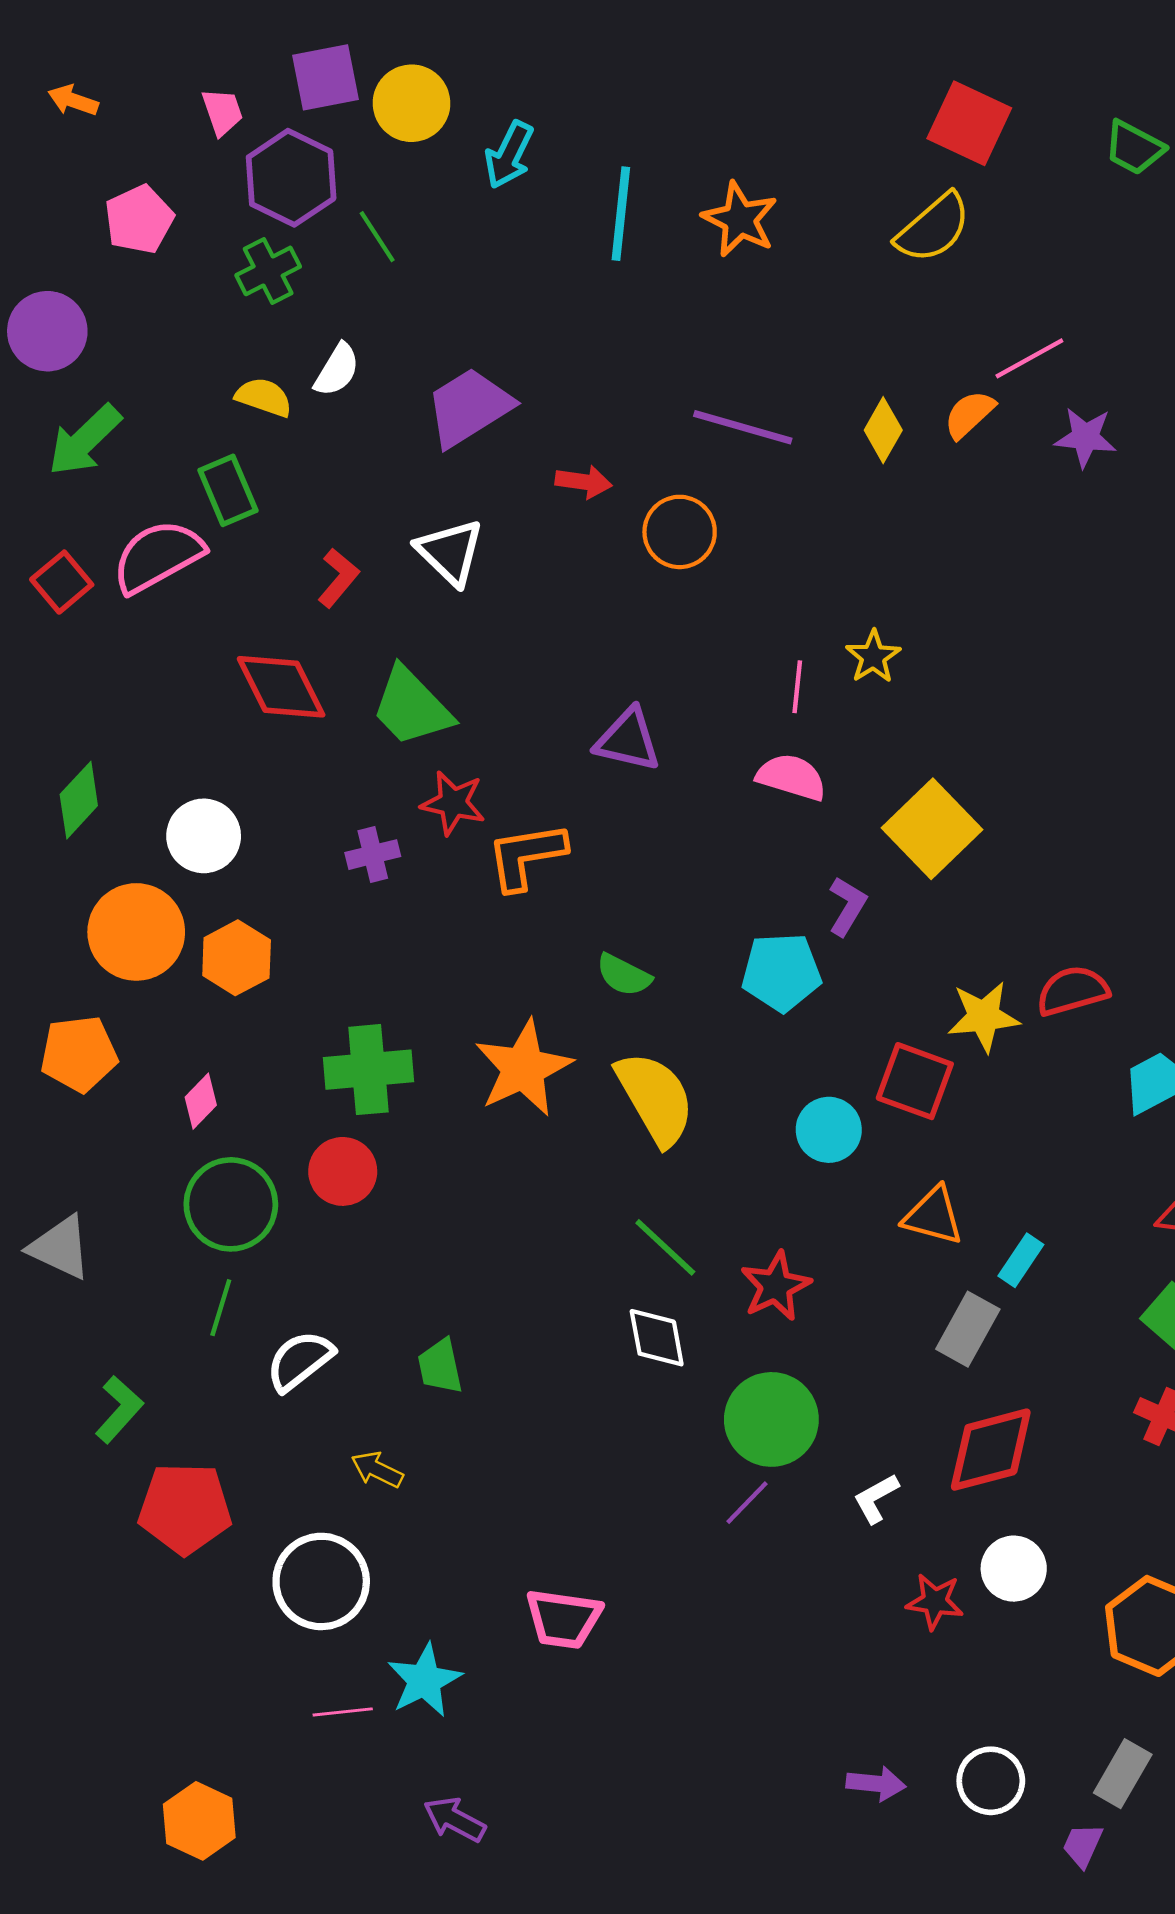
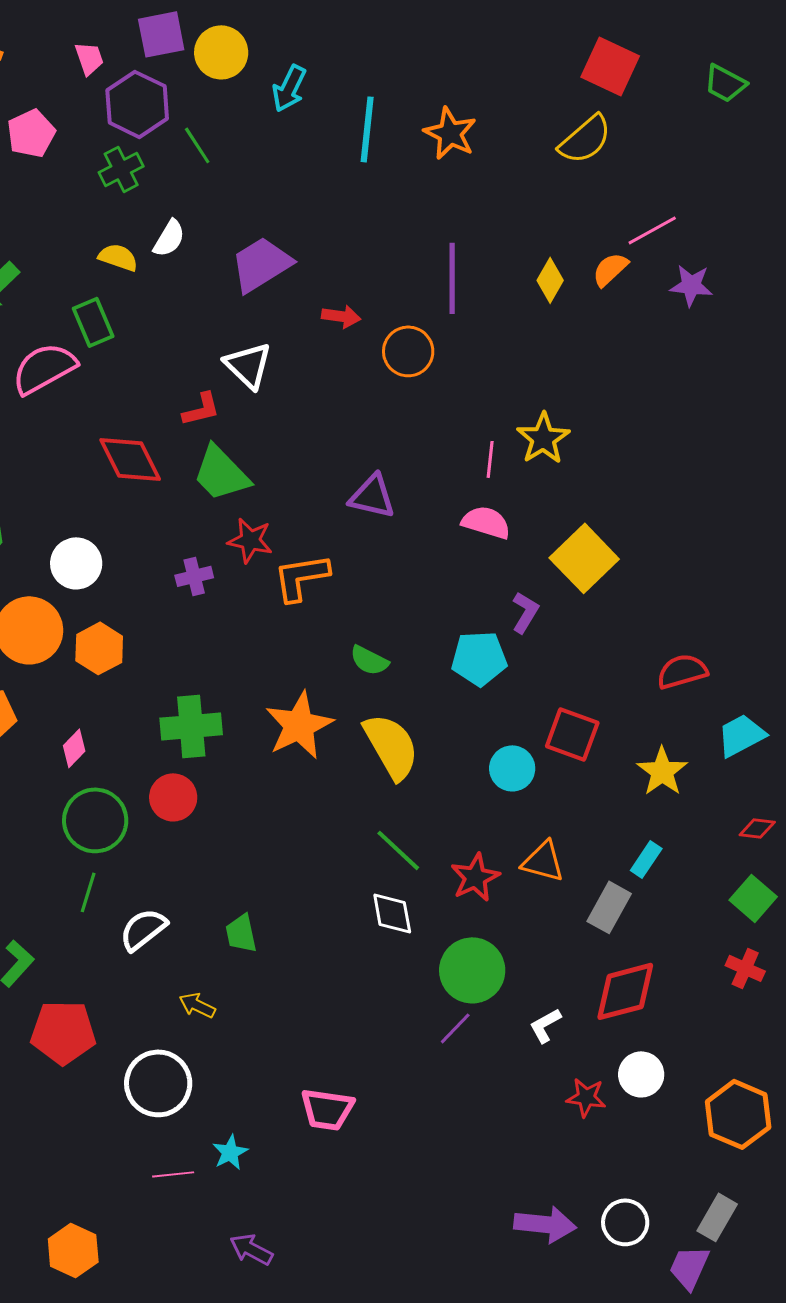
purple line: (743, 427) -> (452, 278), turned 74
red L-shape: (338, 578) -> (201, 409), moved, turned 36
yellow star: (873, 657) -> (543, 438), size x1.4
yellow star: (984, 1017) -> (662, 771), moved, turned -30
orange triangle: (933, 1216) -> (543, 861), moved
cyan star: (424, 1680) -> (230, 1152), size x0.7
purple arrow: (876, 1784) -> (545, 1224), size x1.5
purple trapezoid: (1083, 1845) -> (689, 1267), size x1.4

